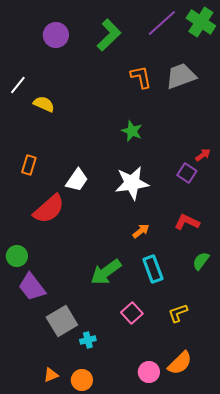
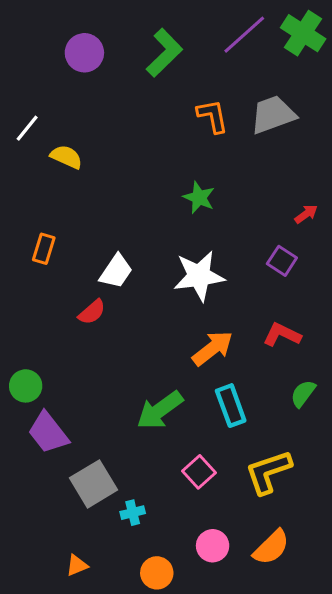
red arrow: (203, 155) -> (306, 214), moved
red semicircle: (49, 209) -> (92, 312), moved, size x0.6
orange arrow: (141, 231) -> (213, 348), size x1.6
yellow L-shape: (178, 313) -> (268, 472), size x1.6
pink circle: (149, 372) -> (213, 546), moved
orange circle: (82, 380) -> (157, 573), moved

